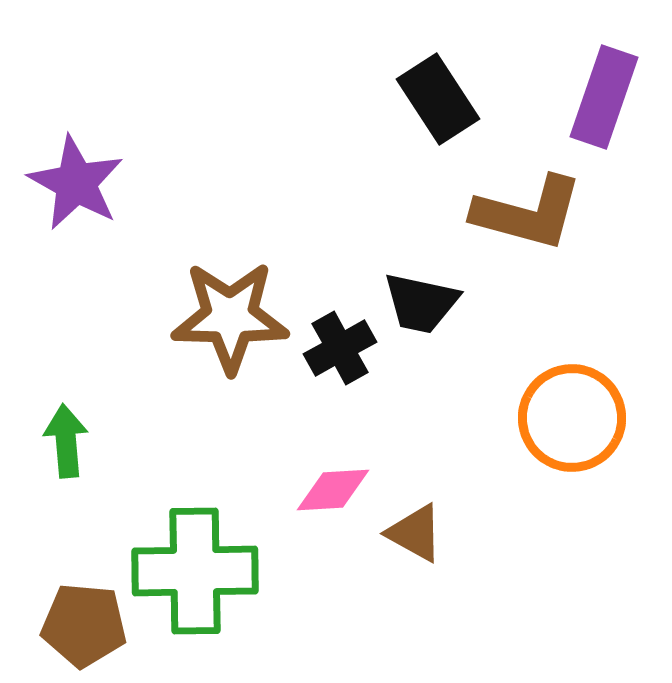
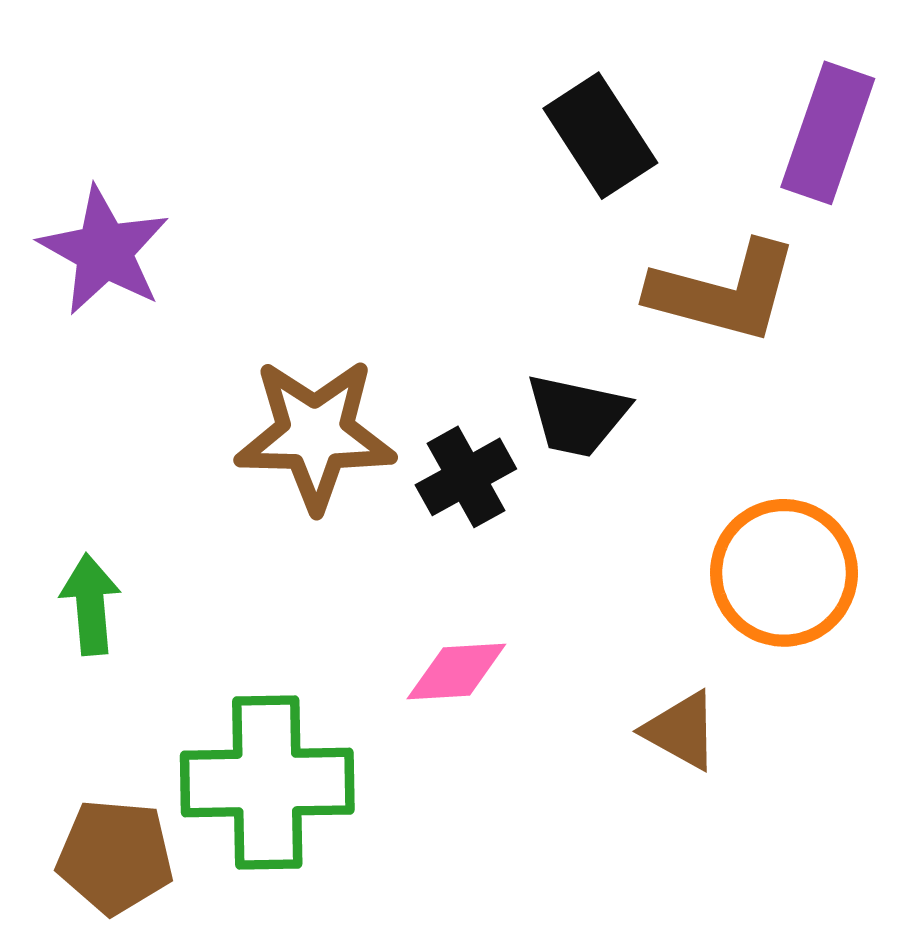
brown triangle: (415, 533) -> (681, 730), moved

